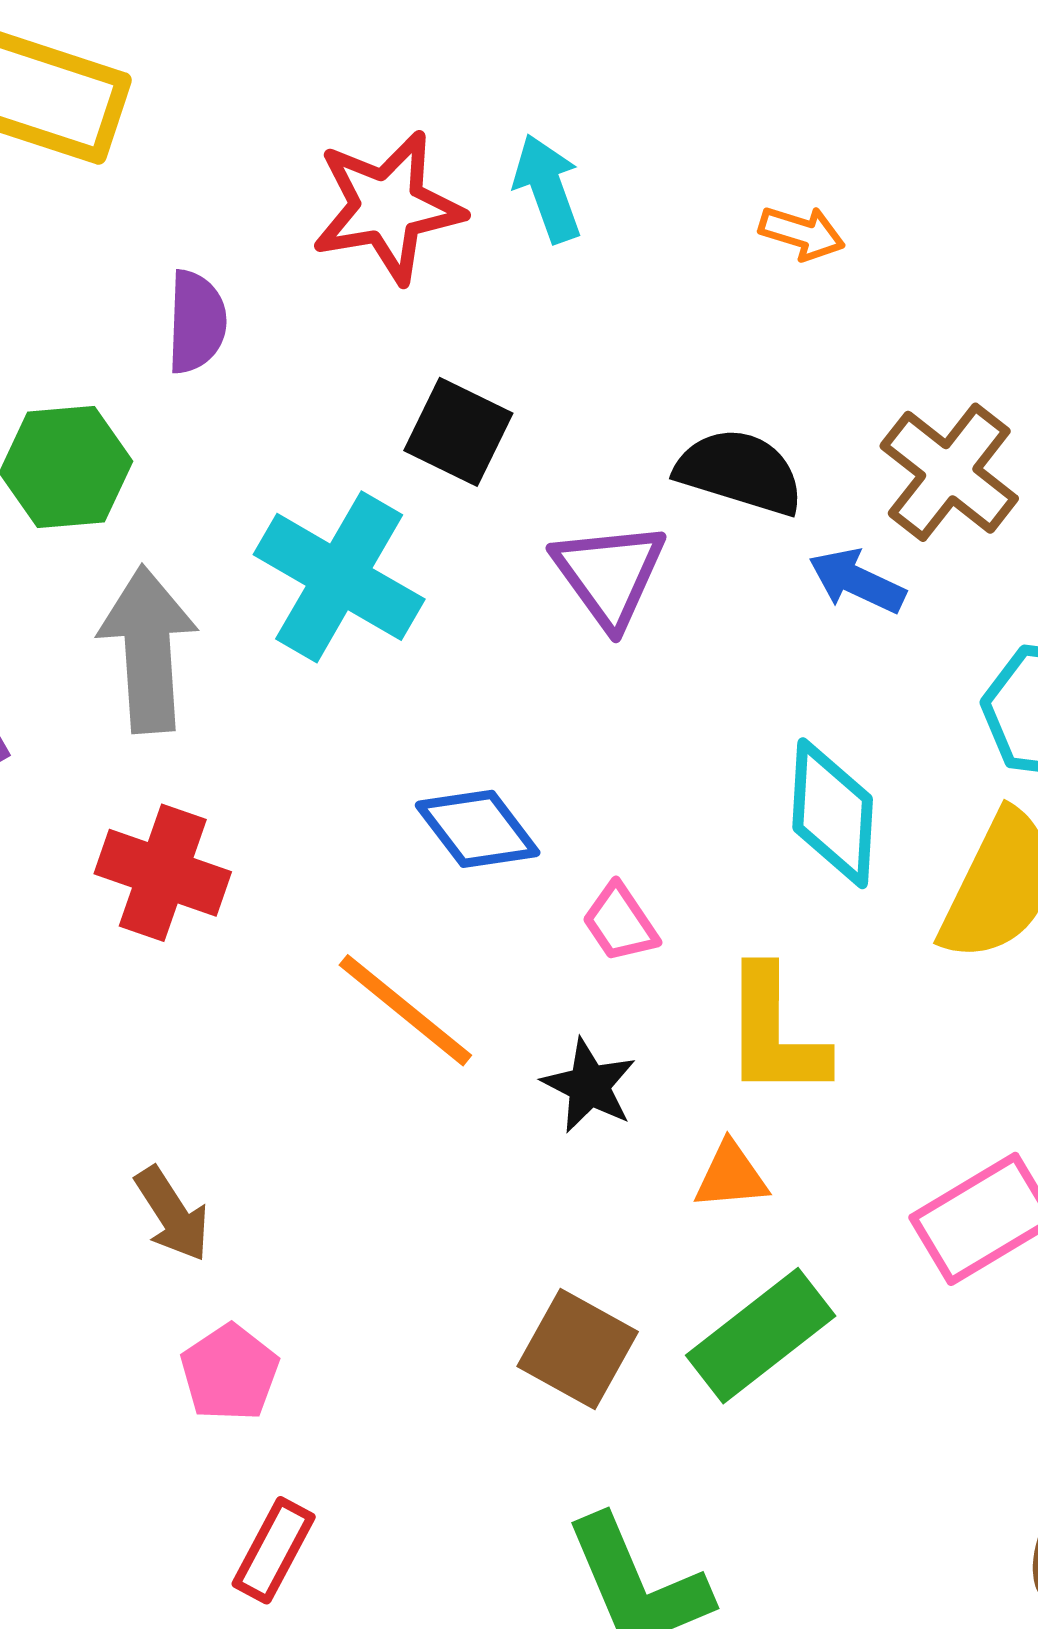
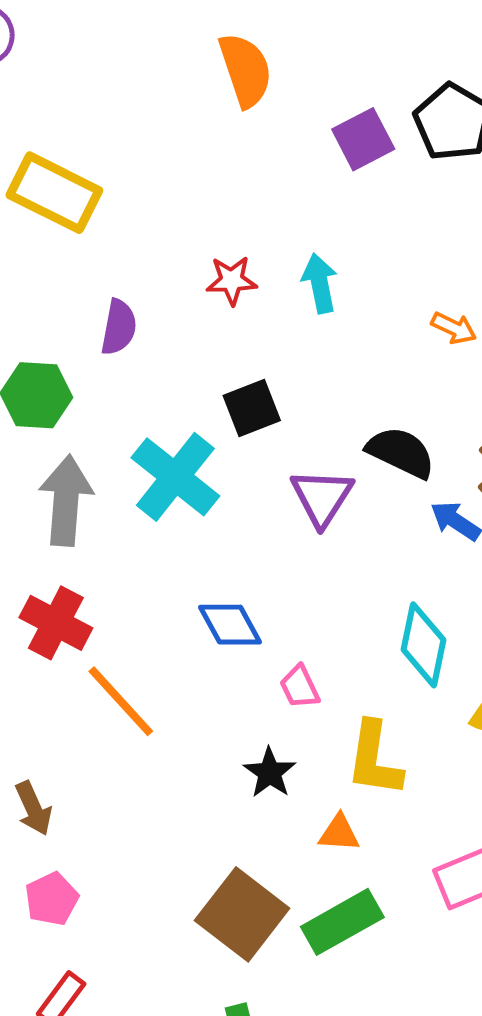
red star: (388, 207) -> (232, 280), size x0.6
black square: (458, 432) -> (252, 408), turned 34
orange line: (405, 1010) -> (121, 701), moved
brown square: (578, 1349) -> (242, 914), size x1.4

